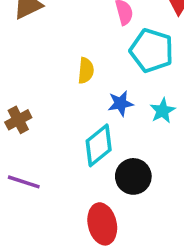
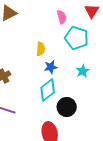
blue star: (121, 103) -> (51, 67), moved

